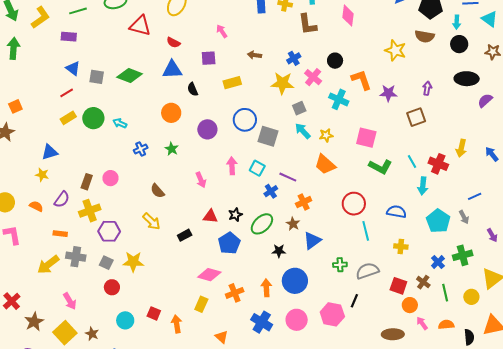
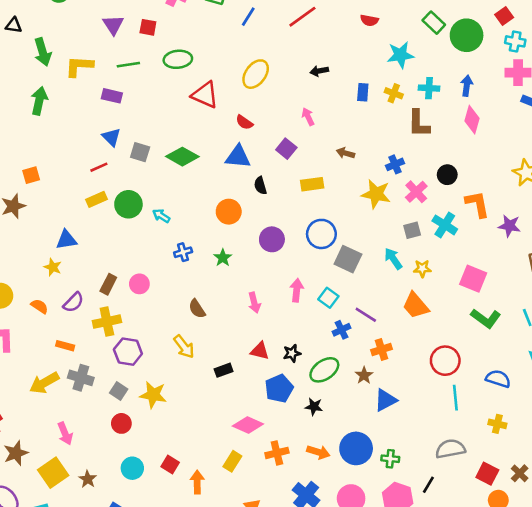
yellow L-shape: (40, 17) -> (79, 66), turned -150
purple square: (209, 58) -> (286, 149), turned 35
gray square: (299, 108) -> (412, 230), moved
black star: (279, 251) -> (314, 407), moved
green cross: (340, 265) -> (390, 459), moved
orange arrow: (266, 288) -> (318, 452), turned 102

